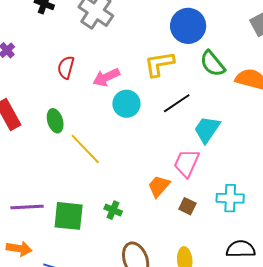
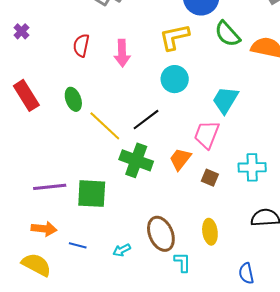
pink arrow: (106, 77) -> (122, 53), turned -64
black line: (177, 103) -> (146, 120), moved
cyan circle: (126, 104) -> (175, 79), moved
green cross: (113, 210) -> (136, 160), moved, size x1.8

